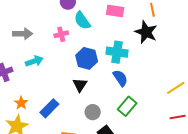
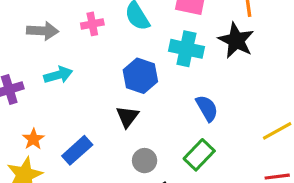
pink cross: (61, 34) -> (92, 24), moved
cyan cross: (117, 52) -> (186, 49), moved
blue semicircle: (120, 78) -> (207, 108), moved

